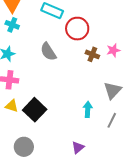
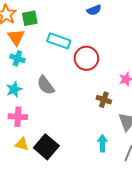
gray semicircle: (48, 52) -> (46, 85), moved
brown cross: (92, 54) -> (104, 100), moved

